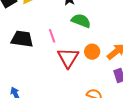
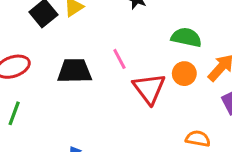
green semicircle: (81, 21) -> (186, 37), moved

